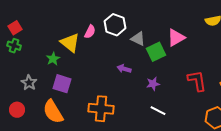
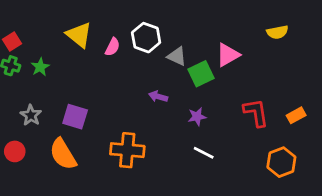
yellow triangle: (70, 43) -> (79, 35), moved
green star: (53, 59) -> (40, 67), moved

